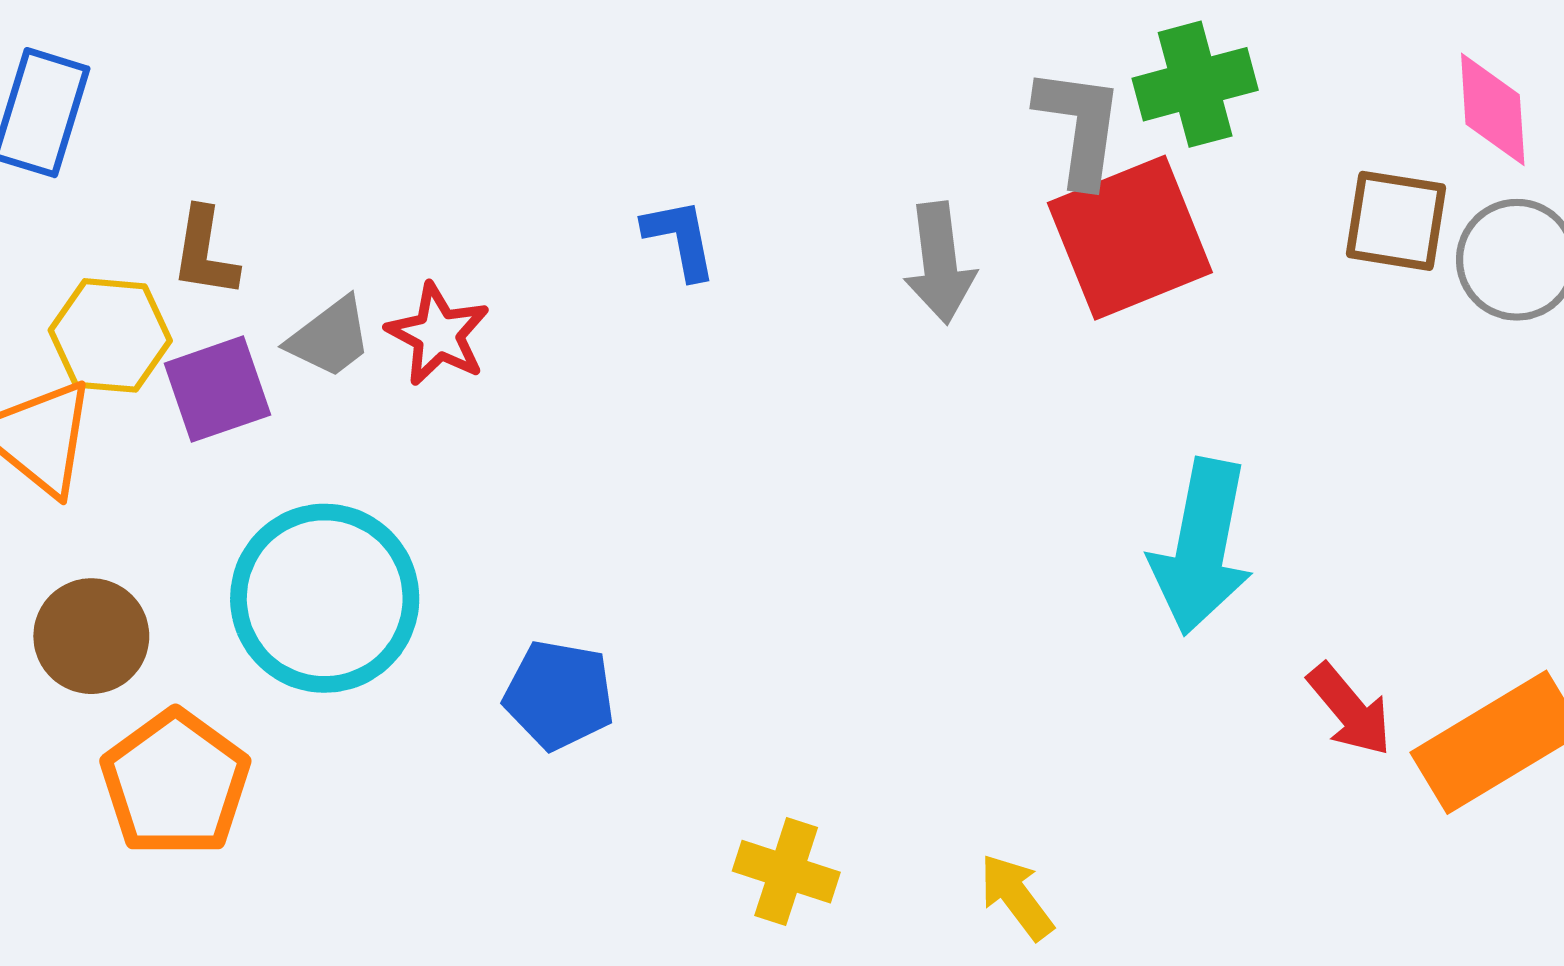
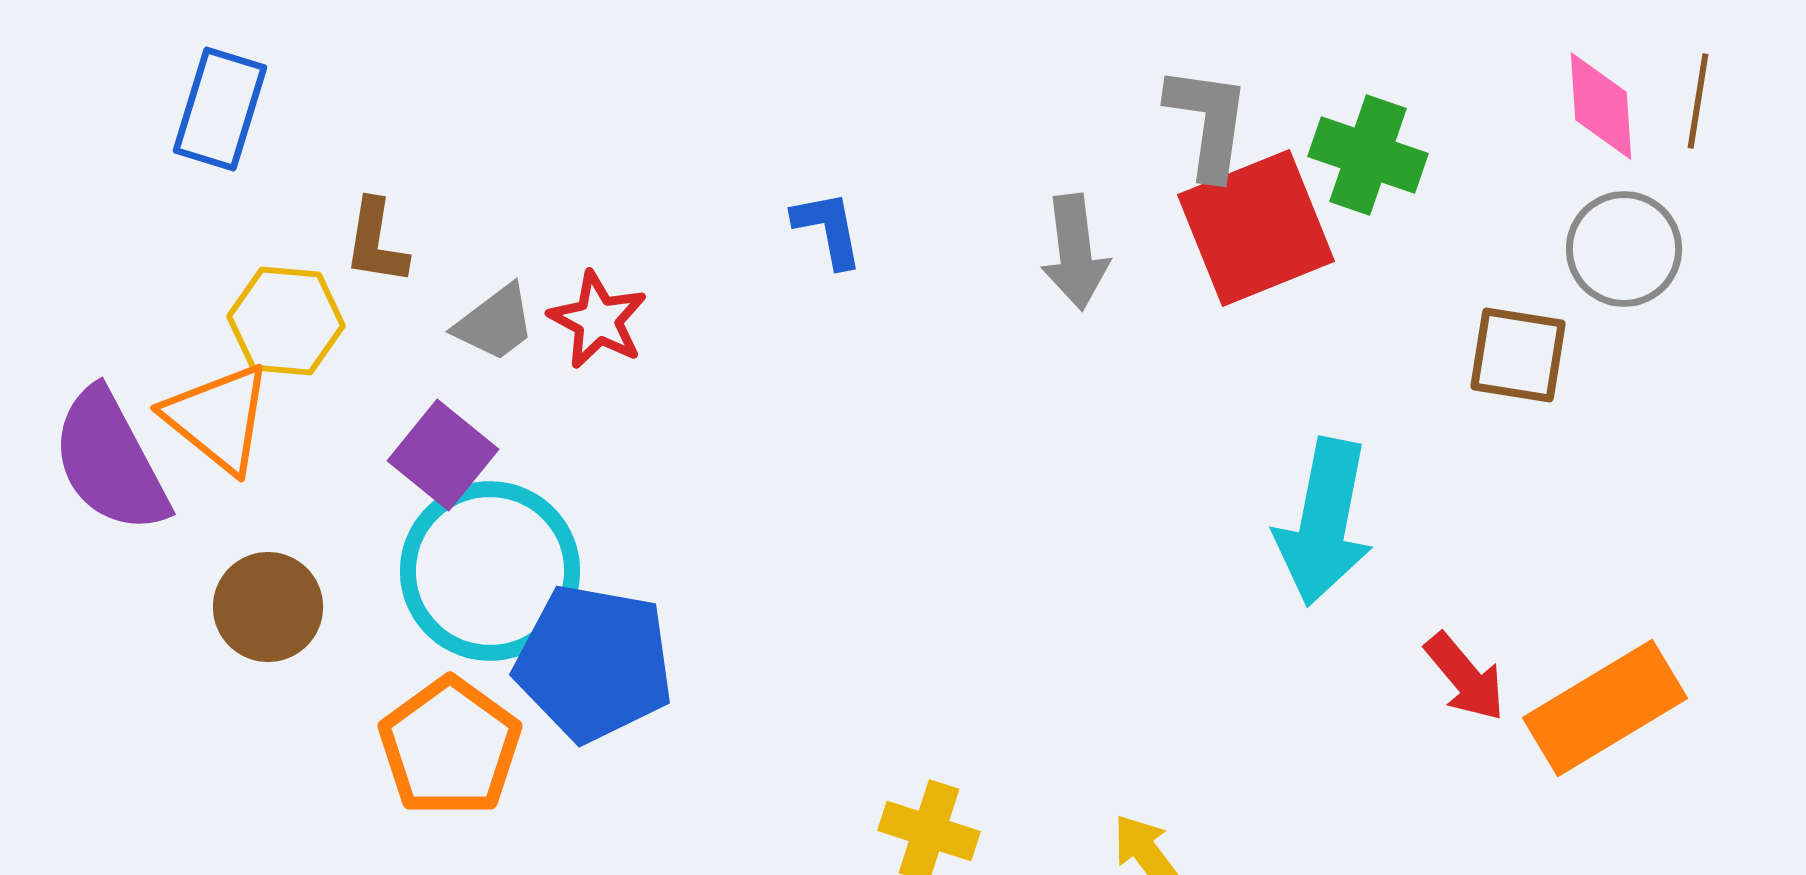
green cross: (1195, 84) -> (1368, 155), moved, turned 34
brown square: (1396, 221) -> (1518, 355), moved
purple square: (217, 389) -> (443, 455), moved, turned -32
blue pentagon: (559, 695) -> (594, 663), moved, size x1.5
orange pentagon: (175, 783) -> (450, 747), moved

